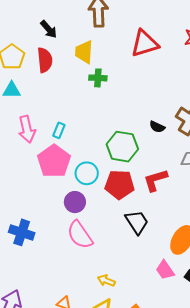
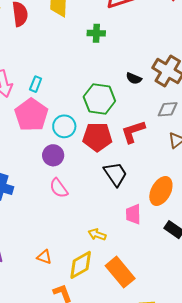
green cross: (98, 78) -> (96, 33), moved
pink semicircle: (80, 235) -> (59, 188), size x0.7
pink trapezoid: (165, 270) -> (133, 214), moved, turned 35
yellow arrow: (106, 281) -> (97, 234), moved

